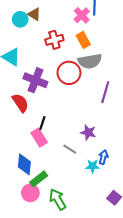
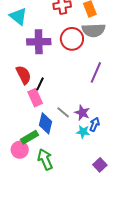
purple cross: (35, 80) -> (39, 42), turned -30
purple line: (105, 92) -> (96, 72), moved
red semicircle: (20, 103) -> (24, 75), moved
purple star: (88, 132) -> (82, 113), moved
blue diamond: (24, 164) -> (45, 123), moved

